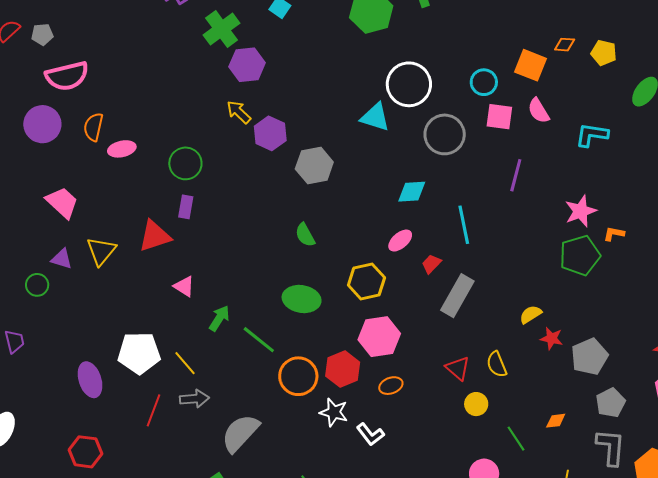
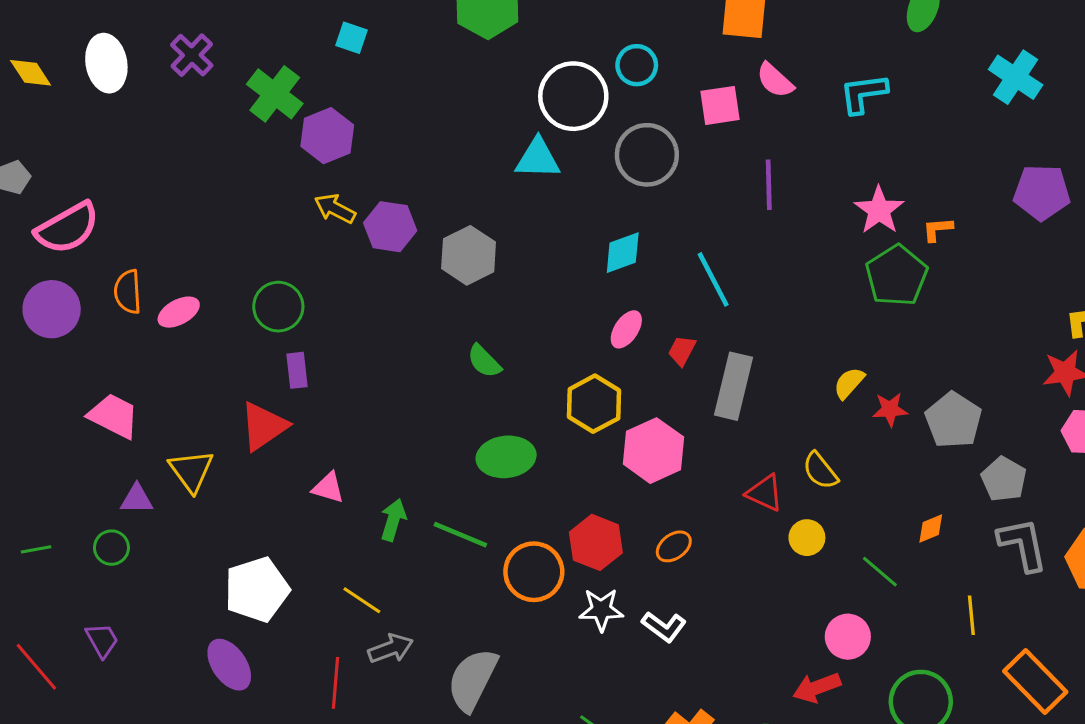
cyan circle: (484, 82) -> (637, 65), moved
pink hexagon: (379, 337) -> (653, 451), moved
white pentagon: (139, 353) -> (257, 589), moved

